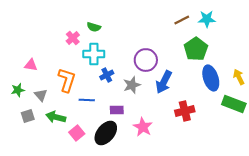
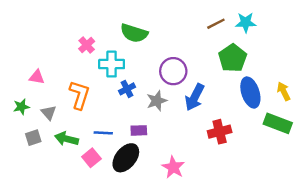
green semicircle: (94, 27) -> (134, 33), moved, size x1.6
blue line: (87, 100) -> (103, 133), moved
pink star: (143, 127) -> (173, 167), moved

